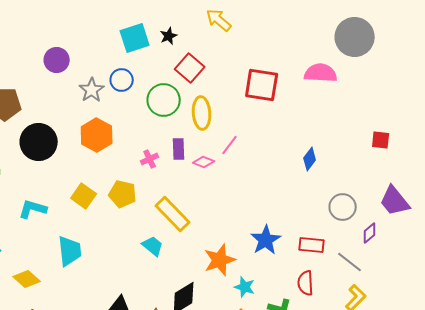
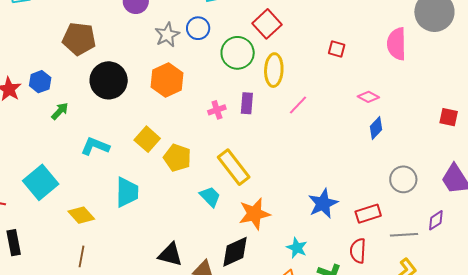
pink semicircle: (321, 73) -> (397, 44), turned -100
red square: (262, 85) -> (337, 49), size x0.5
pink diamond: (204, 162) -> (368, 97), moved
yellow pentagon: (123, 194) -> (177, 158), moved
purple diamond: (370, 233) -> (436, 220), moved
red rectangle: (312, 245) -> (368, 214), turned -30
orange star: (220, 260) -> (254, 214), moved
gray line: (350, 262) -> (404, 235), turned -48

